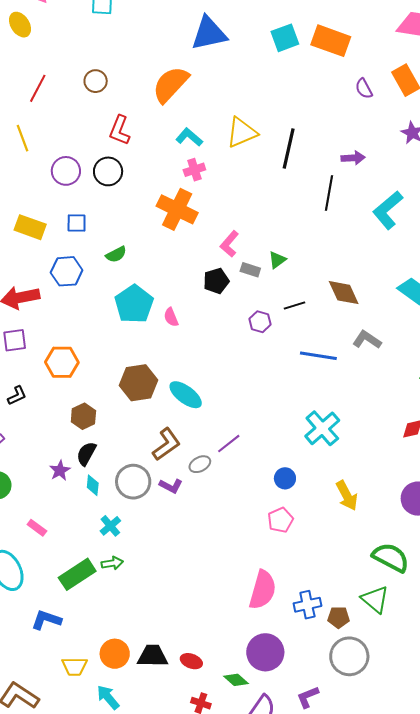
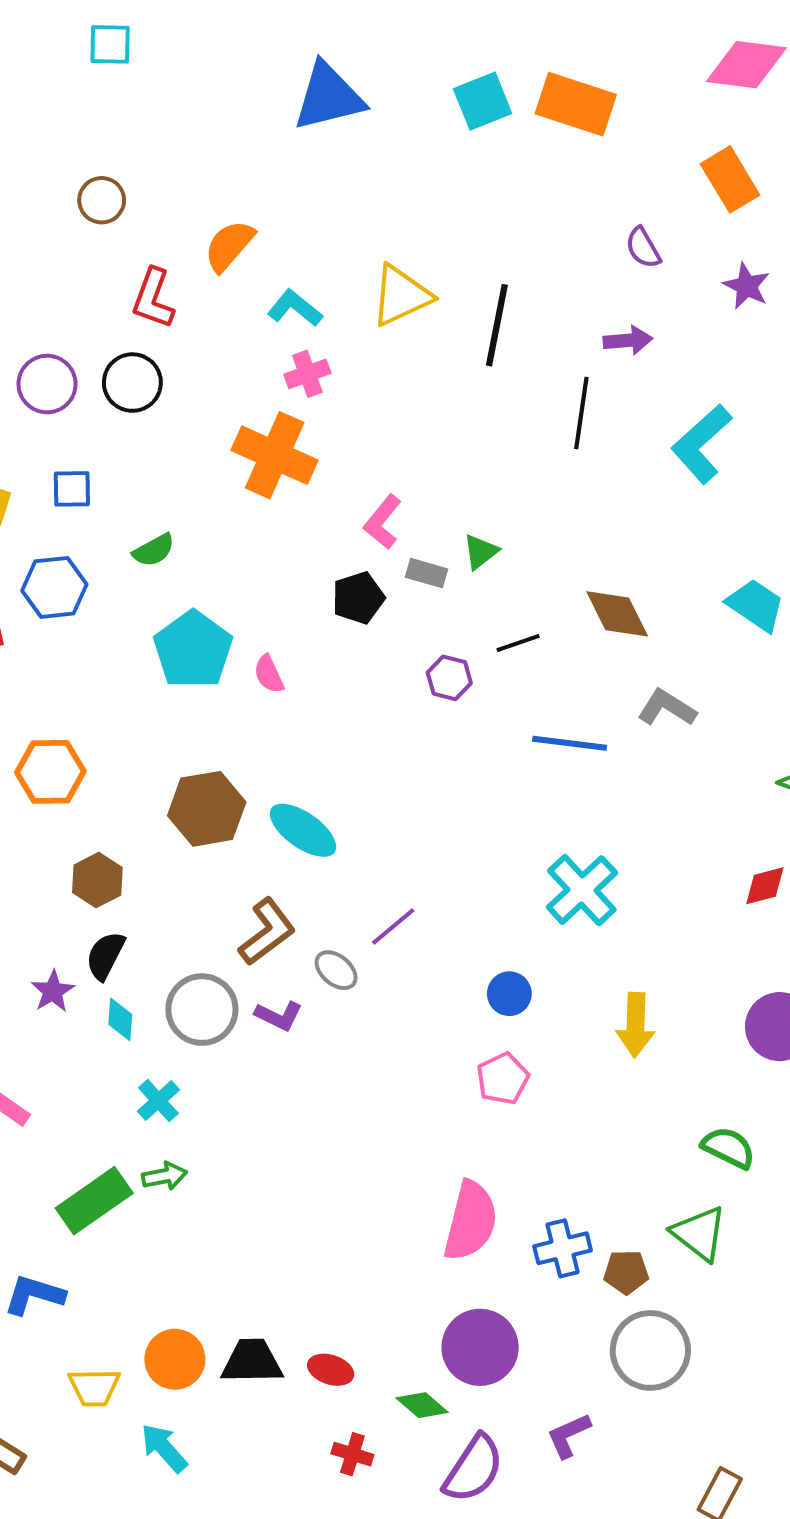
orange semicircle: (171, 84) -> (229, 246), moved, size x0.7
purple semicircle: (364, 89) -> (643, 248), moved
gray ellipse: (200, 464) -> (336, 970), turned 70
yellow arrow: (347, 496) -> (636, 1025), turned 32
green semicircle: (391, 557) -> (728, 1148), size x0.7

